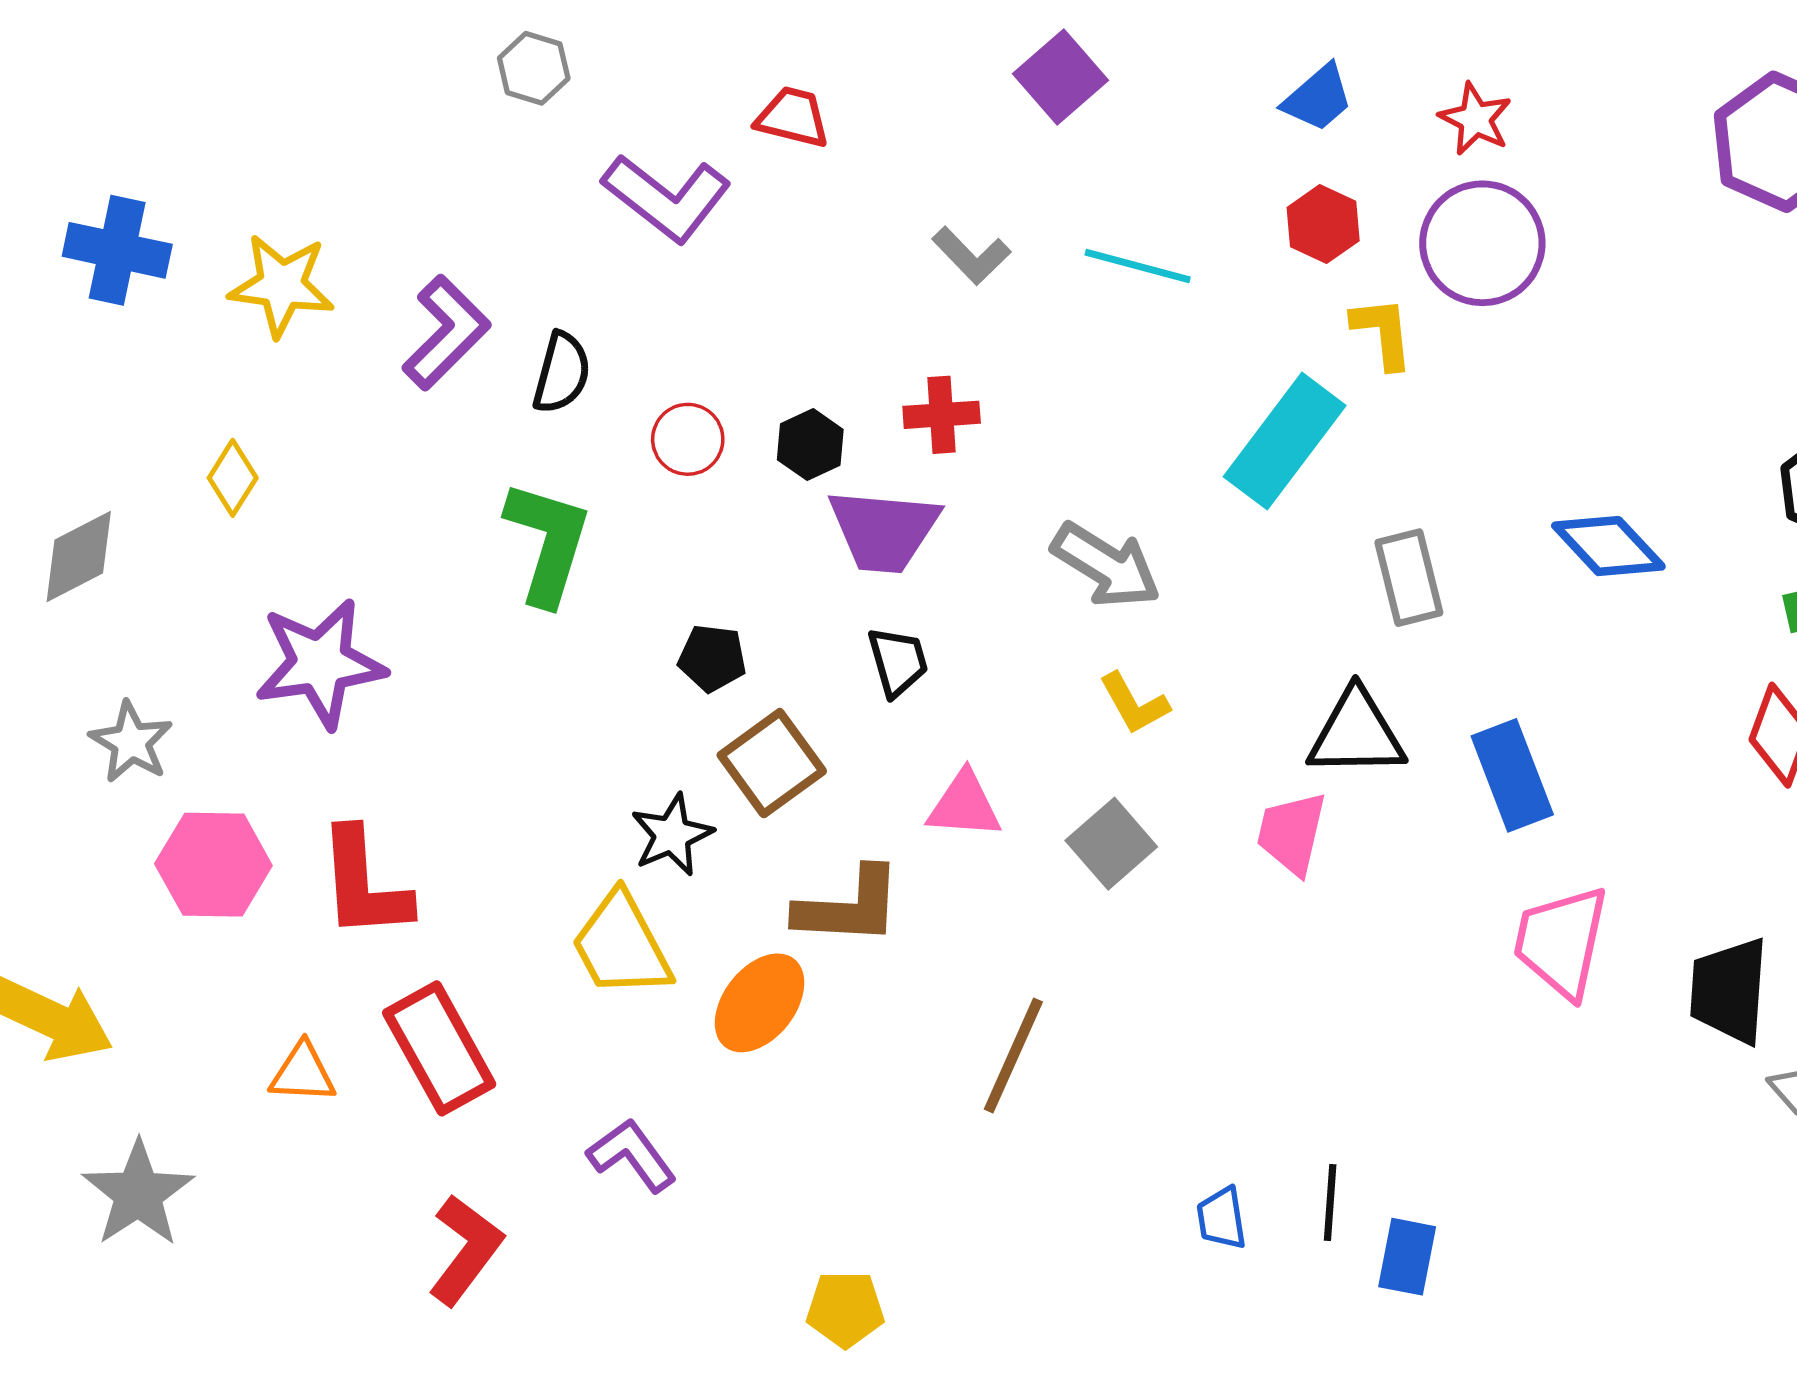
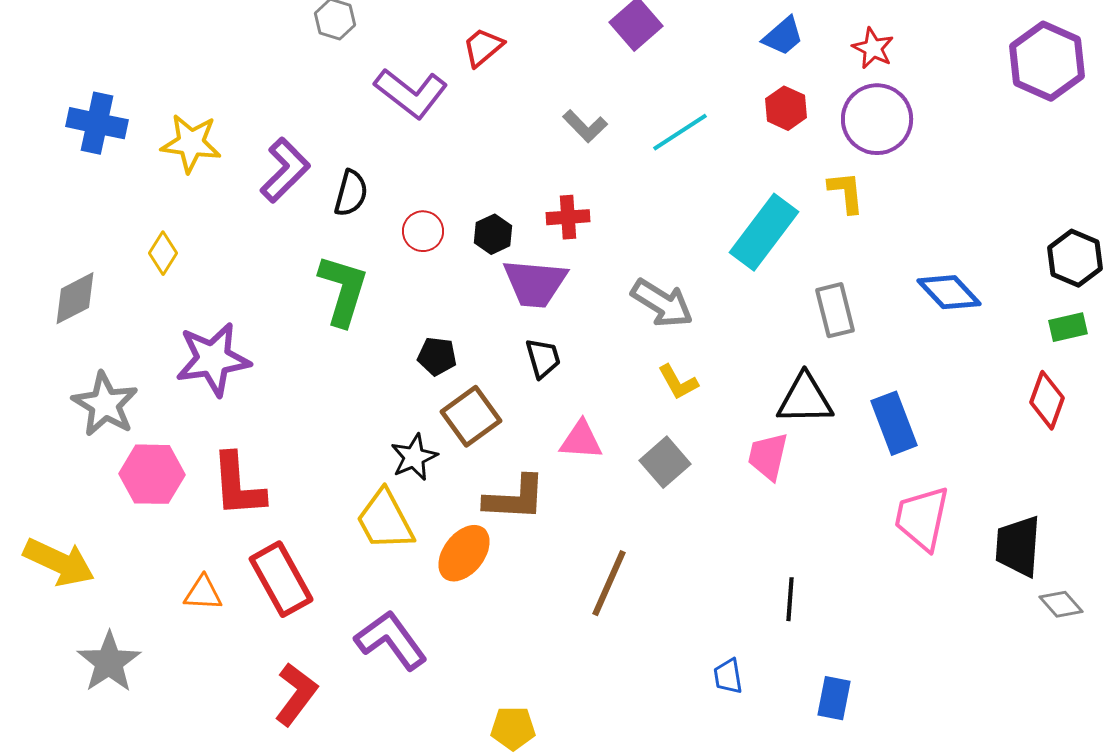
red trapezoid: (793, 117) -> (483, 47), turned -54
cyan line: (1138, 266) -> (680, 132), turned -48
yellow L-shape: (1383, 333) -> (846, 192), moved
gray star: (131, 742) -> (105, 404), size x1.4
purple L-shape: (632, 1155) -> (391, 640), size x1.4
black line: (1330, 1202) -> (790, 599), moved

